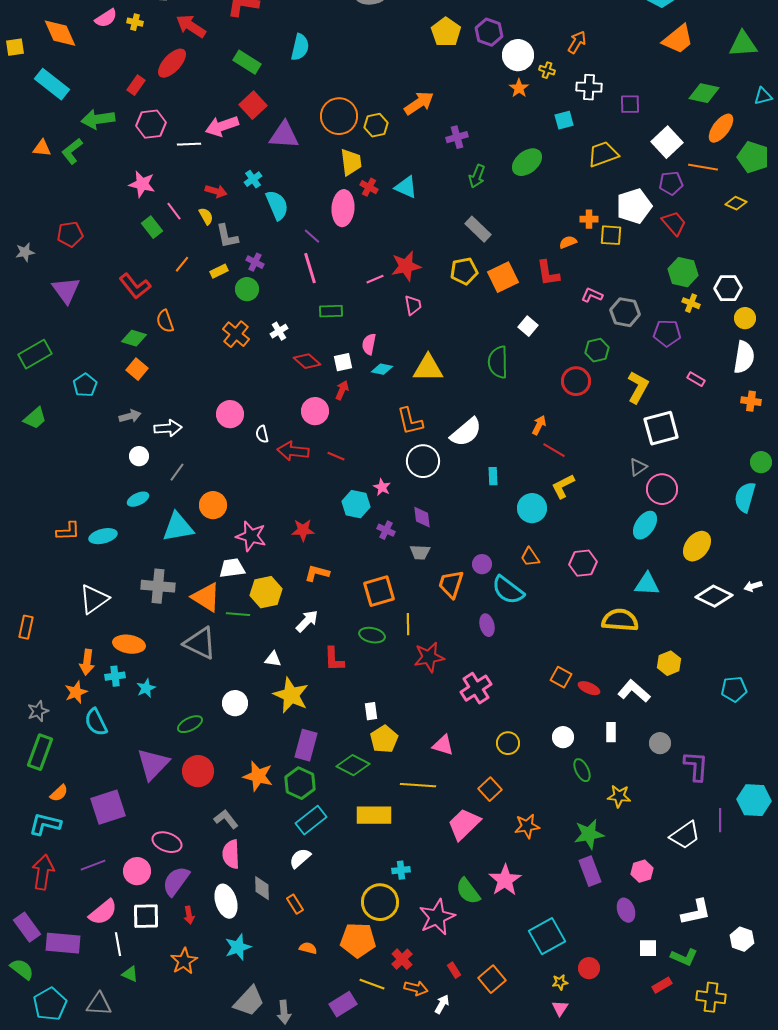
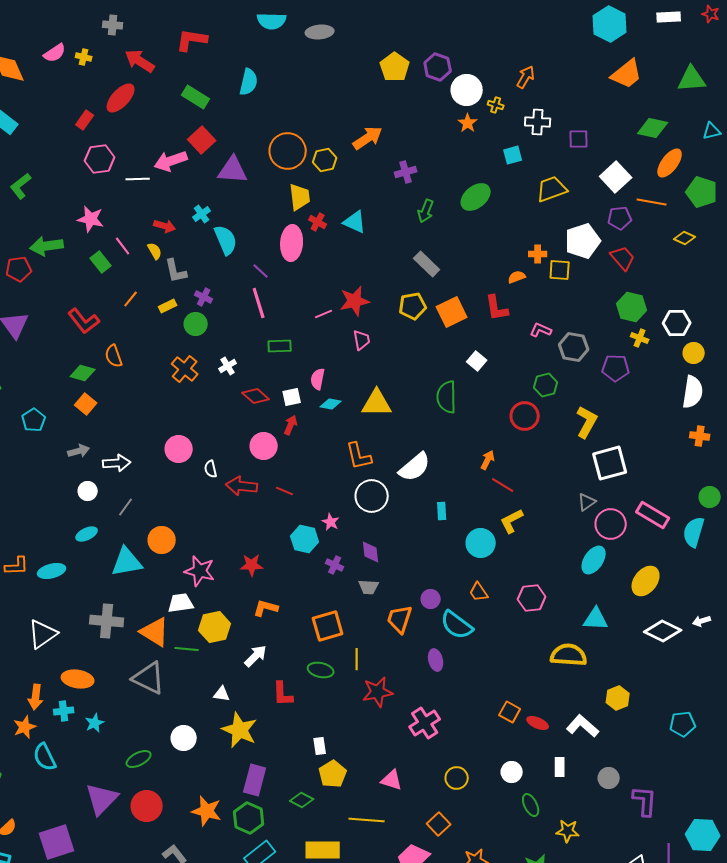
green arrow: (98, 119) -> (47, 246), moved
pink rectangle: (696, 379) -> (653, 515), moved, size x1.8
green diamond: (353, 765) -> (302, 800), size x0.7

